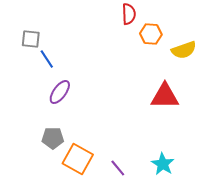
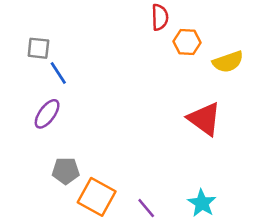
purple ellipse: (60, 92) -> (47, 114), moved
red triangle: (165, 96) -> (204, 119), turned 36

